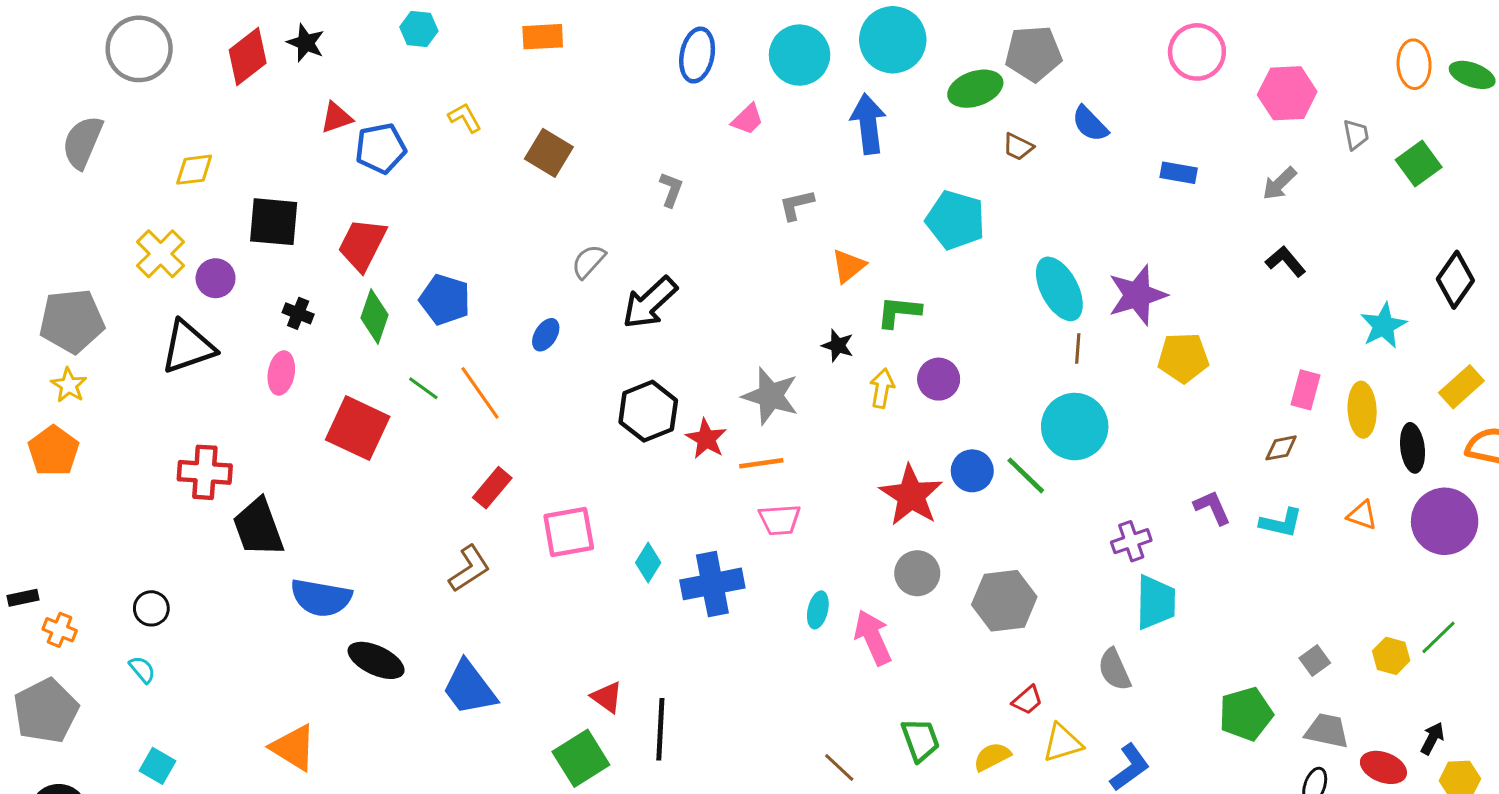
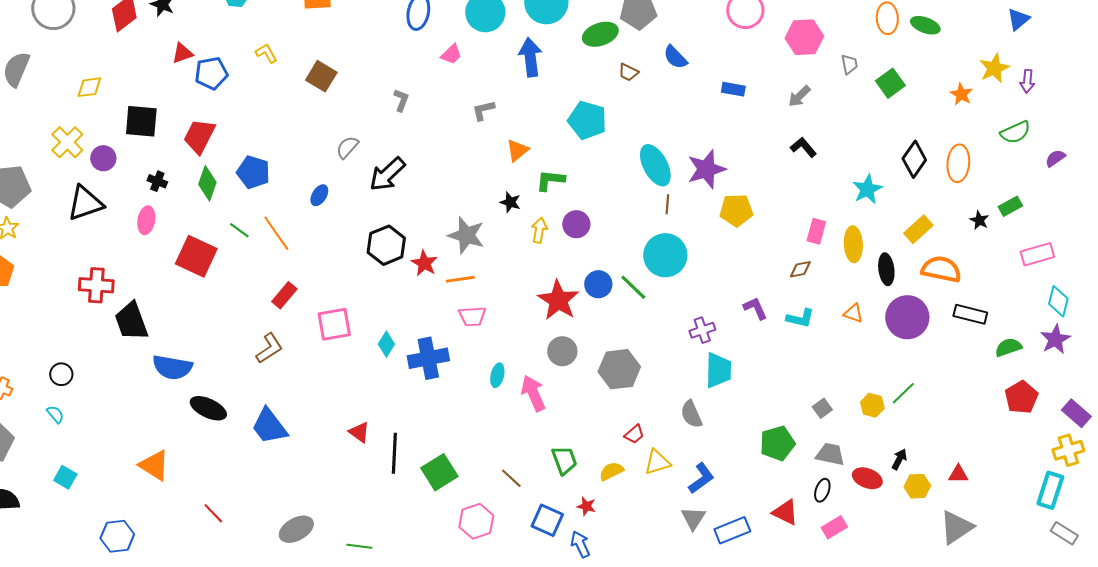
green square: (581, 758) -> (439, 472), moved

